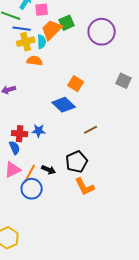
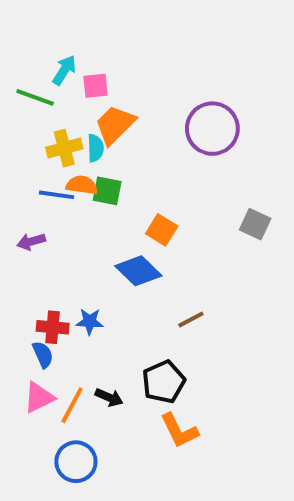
green square: (67, 23) -> (107, 191), moved, turned 35
blue line: (22, 29) -> (56, 195), moved
blue circle: (32, 189) -> (76, 462), moved

